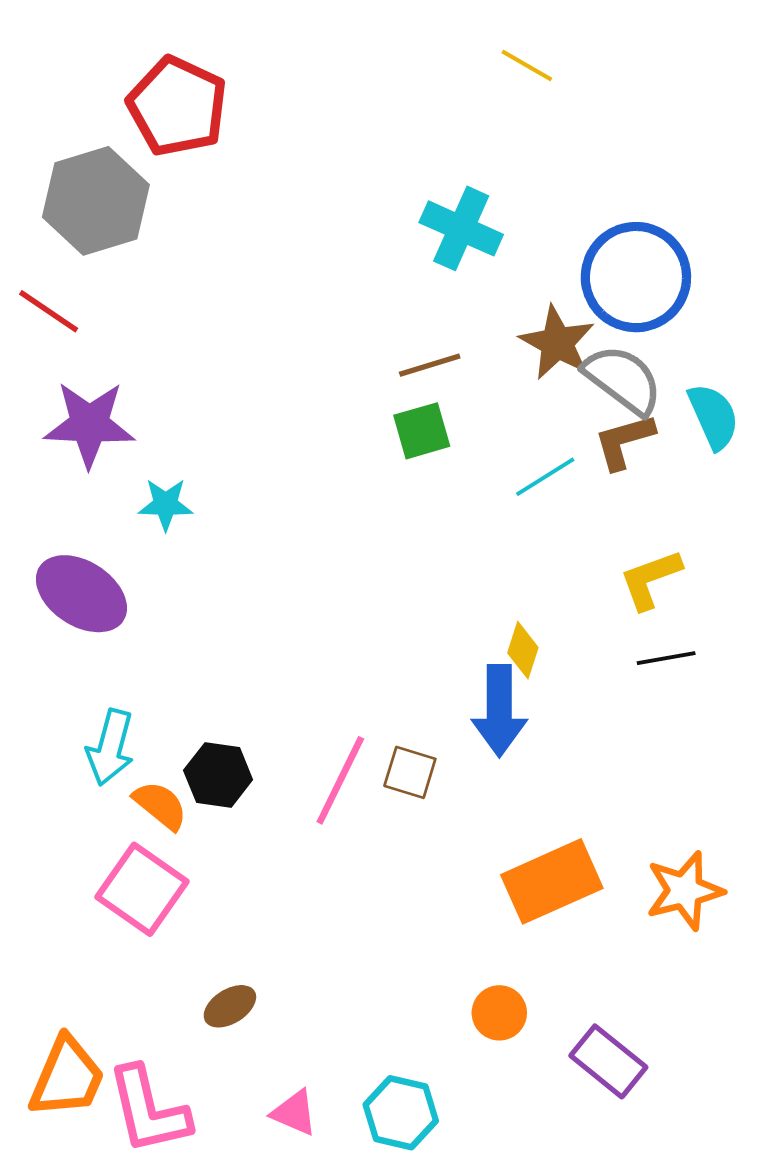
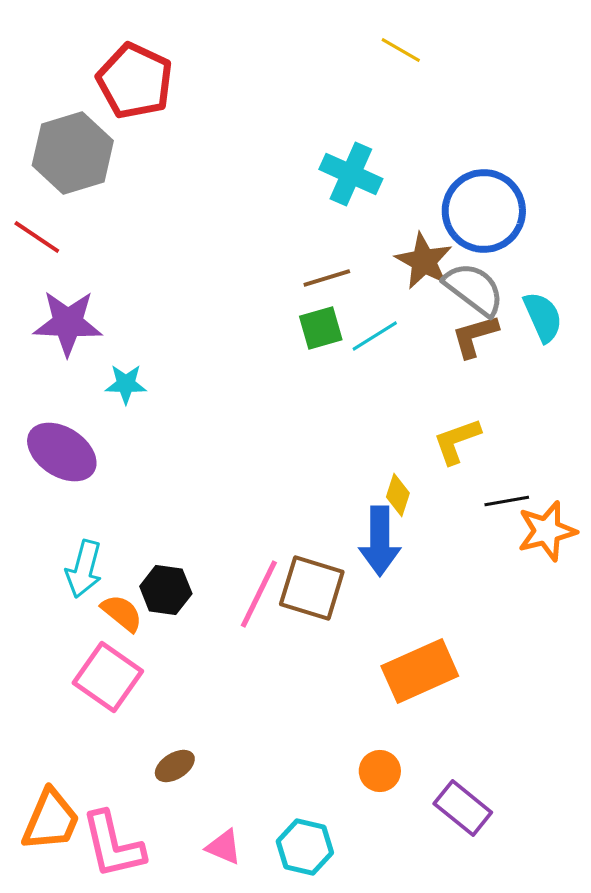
cyan line: (545, 477) -> (375, 336), moved
yellow L-shape: (650, 579) -> (457, 441), moved
brown square: (410, 772) -> (312, 588), size x1.6
orange star: (685, 891) -> (547, 531), moved

